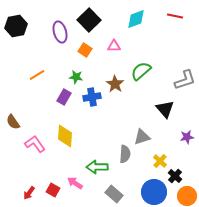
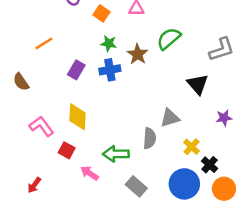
green star: (76, 77) -> (109, 43), moved
brown semicircle: (13, 122) -> (21, 82), moved
red square: (53, 190) -> (67, 150), moved

